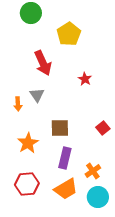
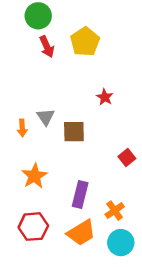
red arrow: (43, 63) -> (47, 47), moved, size x0.7
brown square: (60, 128) -> (74, 132), moved

